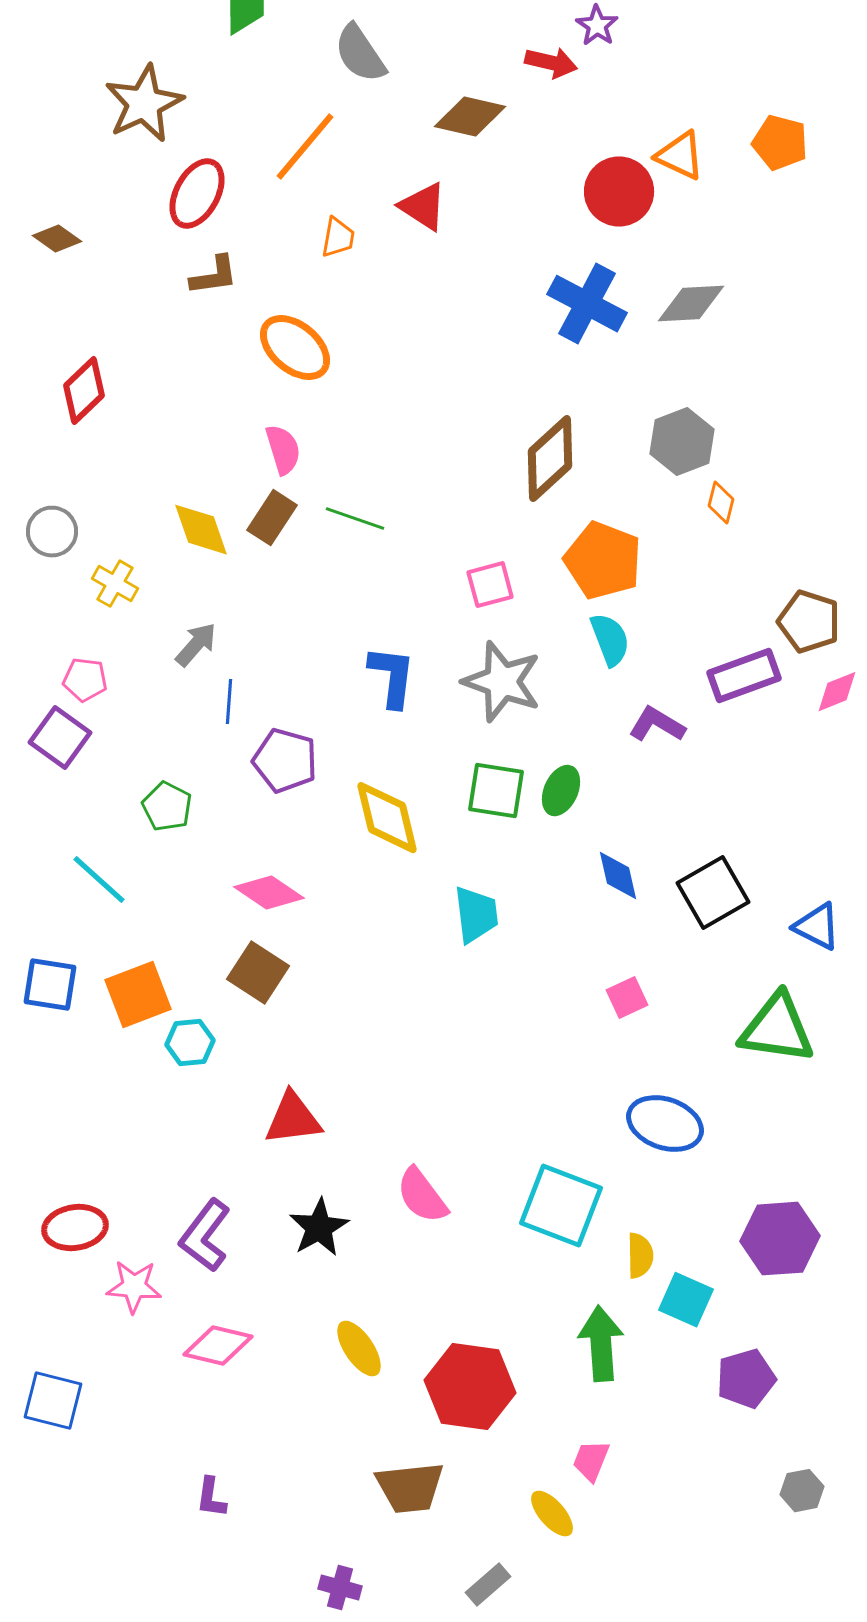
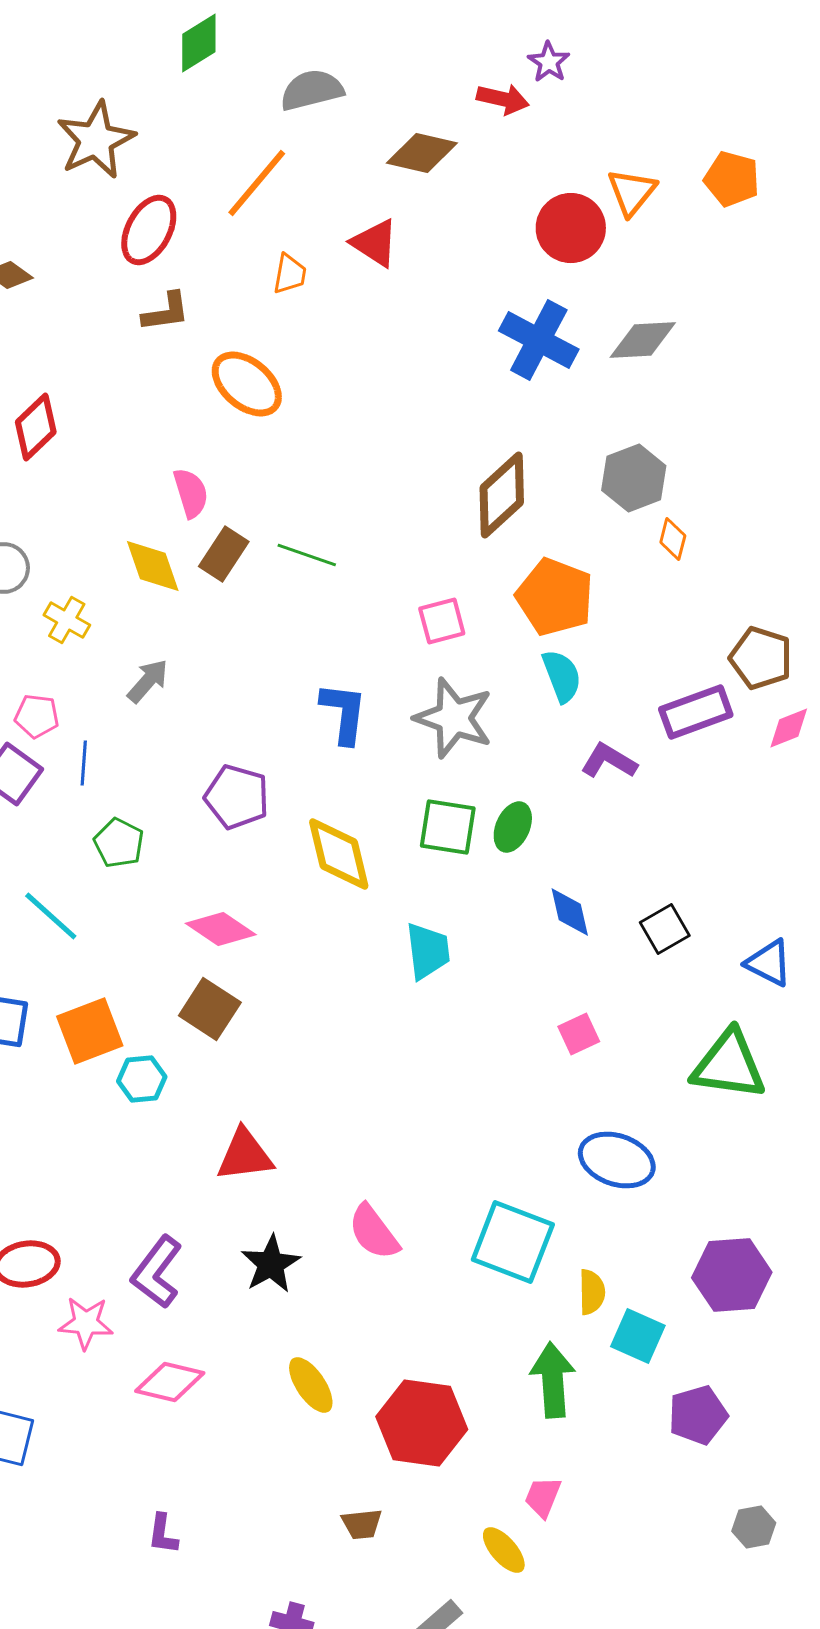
gray semicircle: (360, 54) -> (312, 90), turned 110
orange triangle: (680, 156) -> (632, 192), turned 44
pink semicircle: (283, 450) -> (191, 493), moved
blue line: (229, 702) -> (84, 763), moved
black square: (713, 893) -> (665, 929), size x0.7
brown trapezoid: (410, 1488) -> (362, 1524), size x0.6

